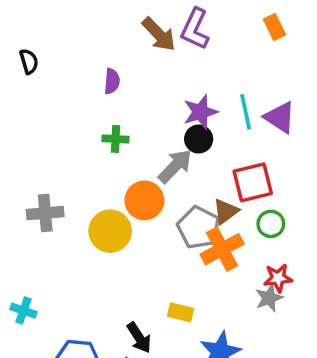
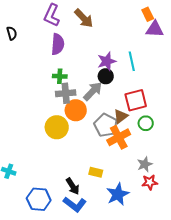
purple L-shape: (195, 29) -> (52, 15), moved
purple semicircle: (112, 81) -> (58, 44), size x1.5
purple triangle: (280, 117) -> (155, 29), moved, turned -30
gray cross: (45, 213) -> (66, 93), moved
red star: (278, 278) -> (150, 182), moved

